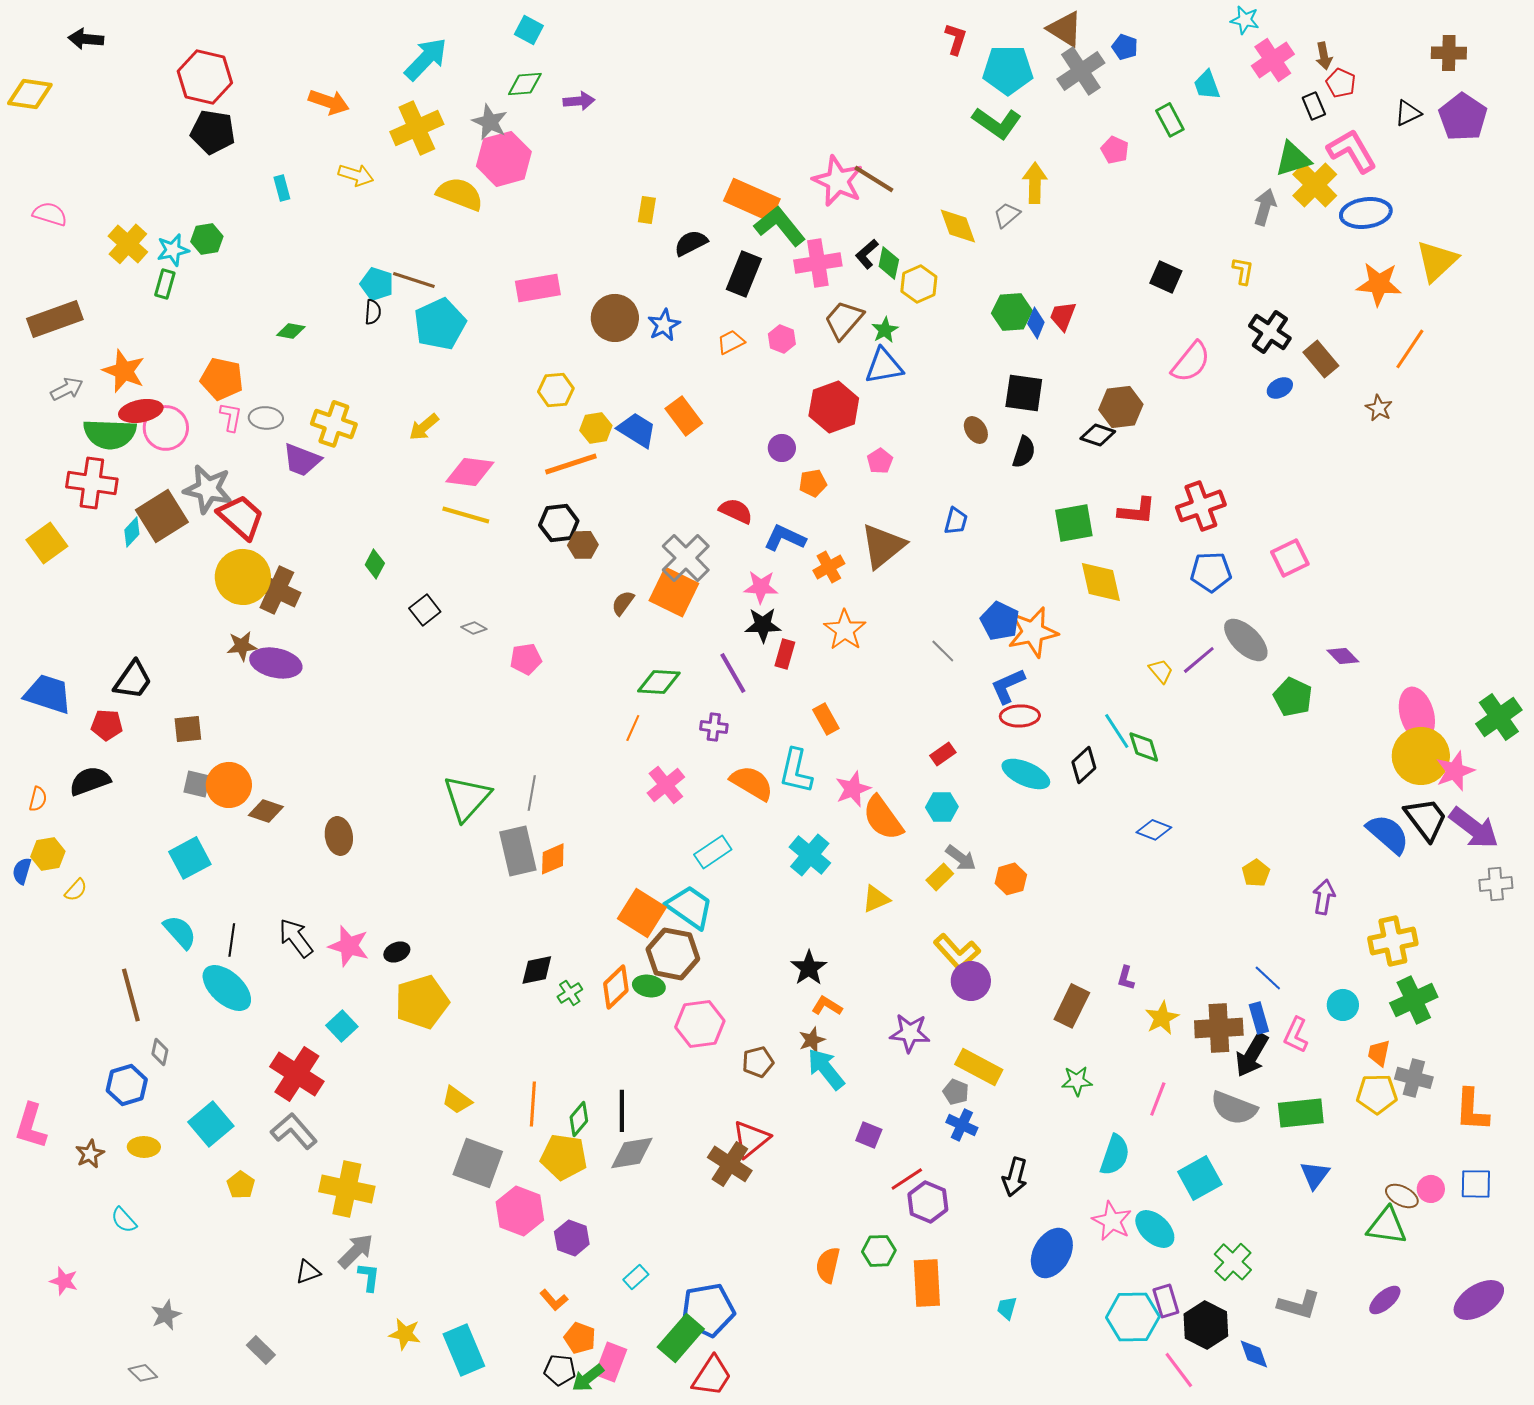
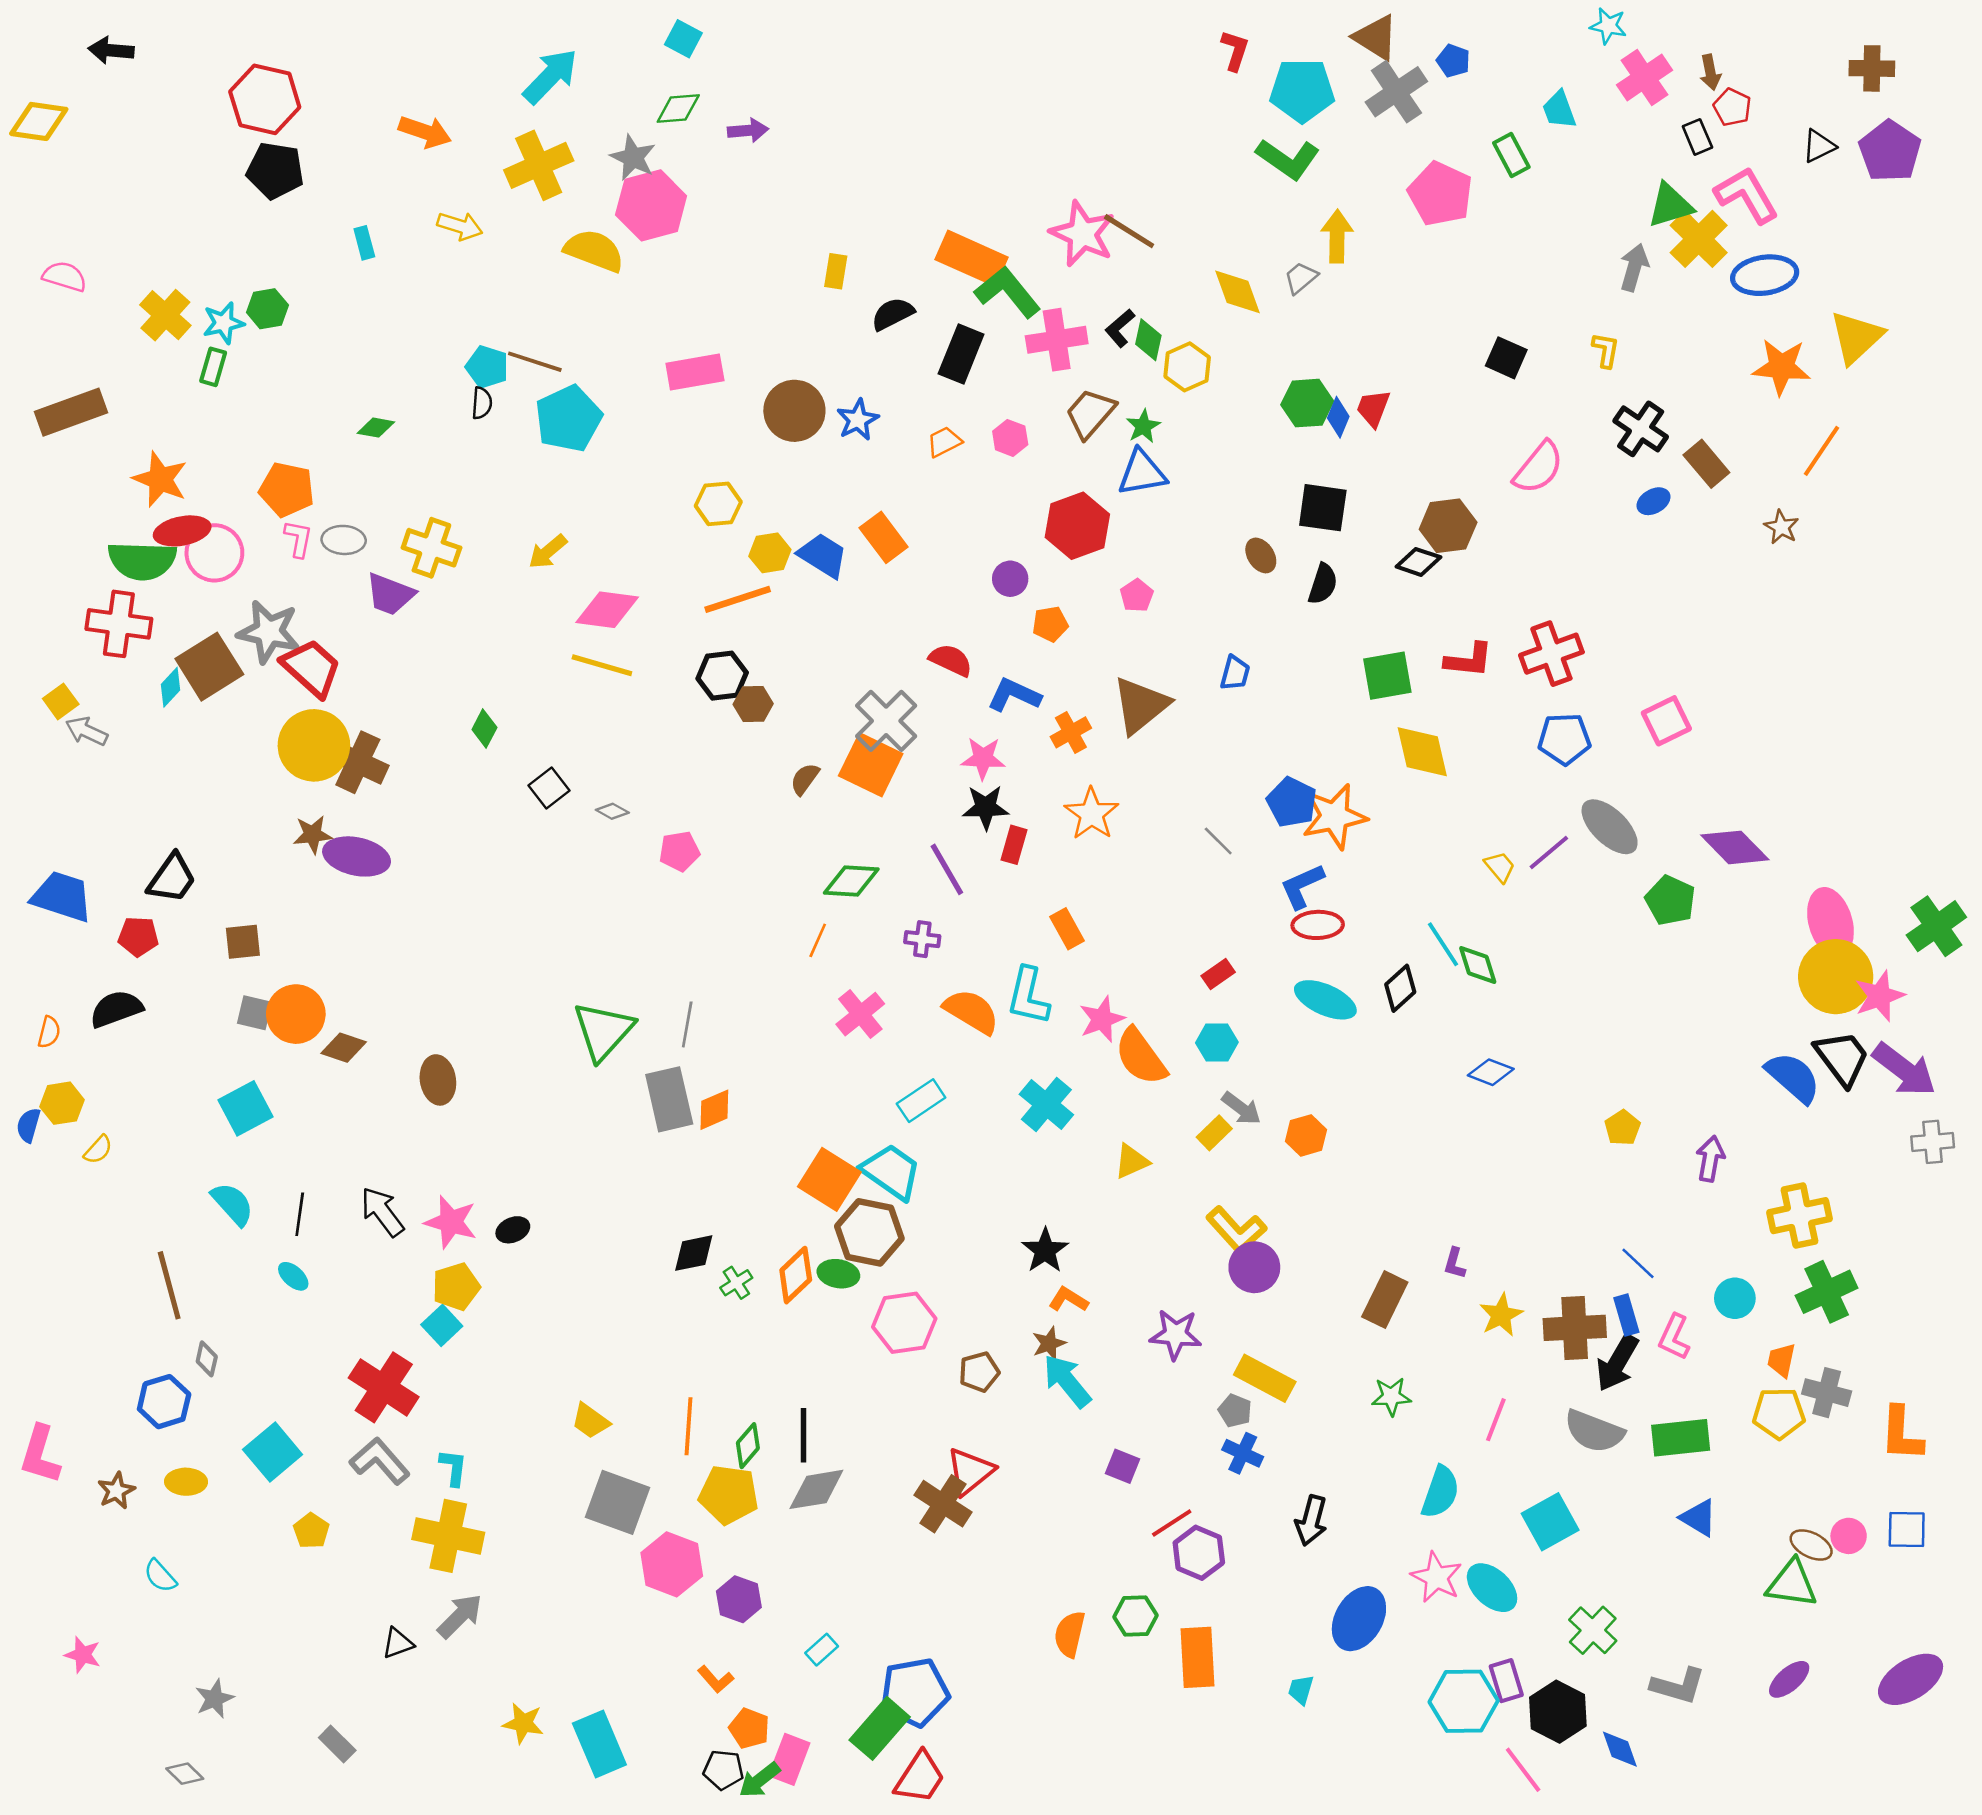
pink pentagon: (1115, 150) -> (1440, 194), size x1.8
gray arrow: (67, 389) -> (87, 731), moved, turned -128
yellow square: (47, 543) -> (61, 701), size x0.7
purple diamond: (1343, 656) -> (1735, 847), size x1.6
cyan ellipse: (227, 988) -> (293, 1276), size x0.5
yellow pentagon: (422, 1002) -> (456, 1287), moved, size x0.7
blue triangle: (1315, 1175) -> (1699, 1518), turned -36
cyan L-shape: (369, 1277) -> (453, 1467), moved

